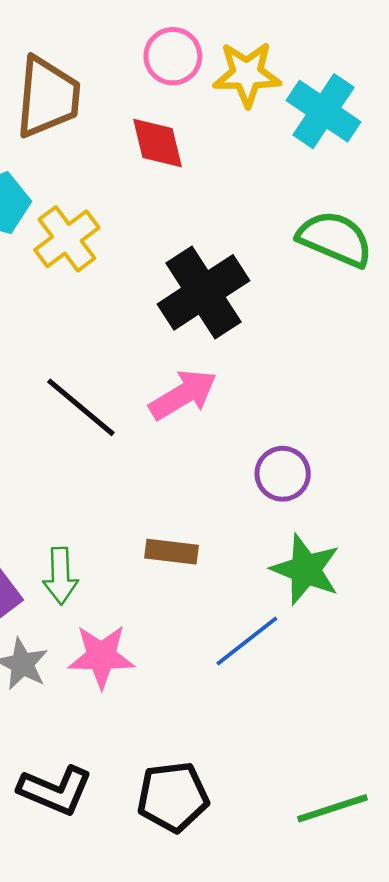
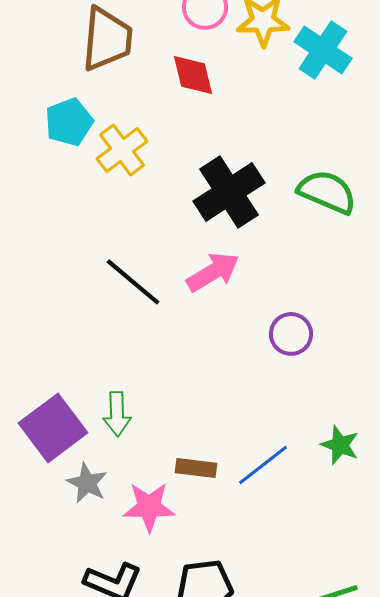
green semicircle: (335, 239) -> (327, 192), moved
brown rectangle: (172, 552) -> (196, 468), moved
green star: (306, 569) -> (340, 445), moved, size x0.7
pink star: (101, 656) -> (149, 507), moved

